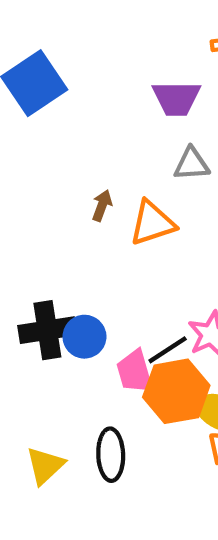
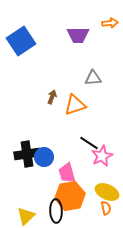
purple trapezoid: (176, 98) -> (78, 35), moved
black line: (168, 350) -> (89, 143), moved, turned 66
orange hexagon: (176, 391) -> (70, 196), moved

